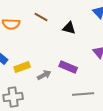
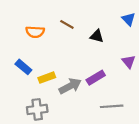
purple rectangle: (68, 67) -> (96, 78), turned -54
gray arrow: (44, 75) -> (70, 86), size x1.5

